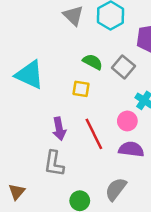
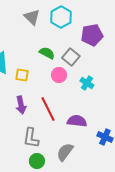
yellow square: (81, 89) -> (22, 75), moved
pink circle: (127, 121) -> (59, 75), moved
gray L-shape: (54, 163) -> (31, 138), moved

